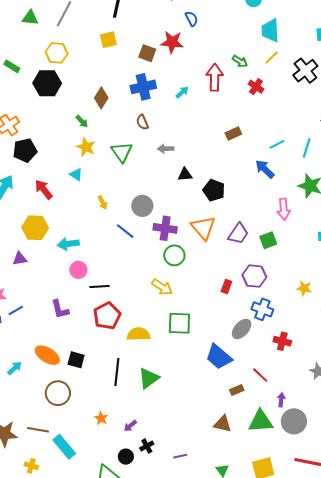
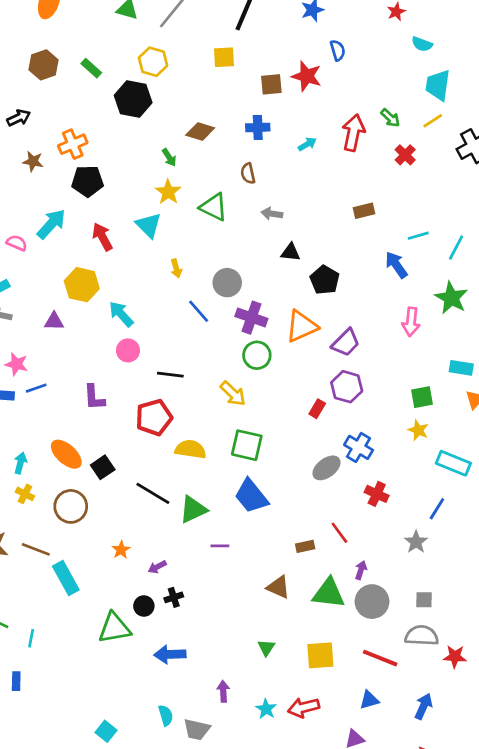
brown square: (147, 53) -> (271, 84), turned -36
blue cross: (143, 87) -> (258, 127), size x0.7
brown diamond: (101, 98) -> (200, 132), turned 65
green triangle: (122, 152) -> (214, 207), turned -40
cyan triangle: (76, 174) -> (149, 225), size x1.5
orange triangle: (203, 228) -> (301, 326), turned 36
green square: (268, 240) -> (422, 397), moved
cyan arrow: (68, 244) -> (121, 314), turned 45
purple hexagon: (254, 276) -> (347, 387), moved
black line: (100, 286) -> (170, 375), moved
blue trapezoid: (219, 357) -> (251, 496), moved
black square: (76, 360) -> (103, 467), turned 30
cyan arrow: (15, 368) -> (20, 463), turned -42
black line: (117, 372) -> (153, 493), turned -76
purple line: (180, 456) -> (220, 546), moved
yellow cross: (31, 466) -> (25, 494), moved

